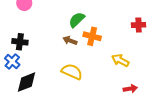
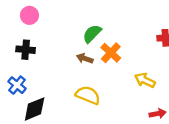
orange cross: (92, 36) -> (111, 53), turned 30
black cross: (20, 42) -> (26, 50), moved

